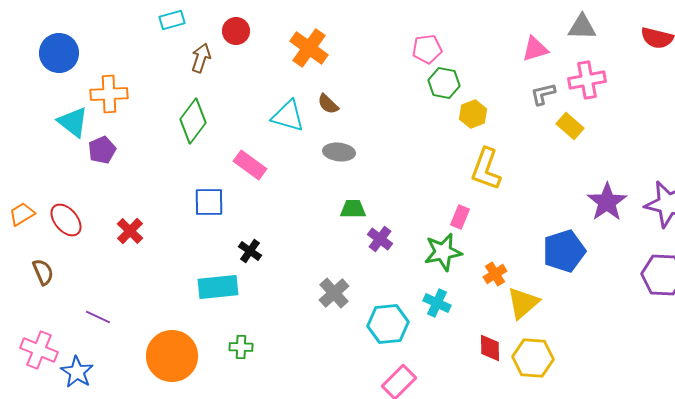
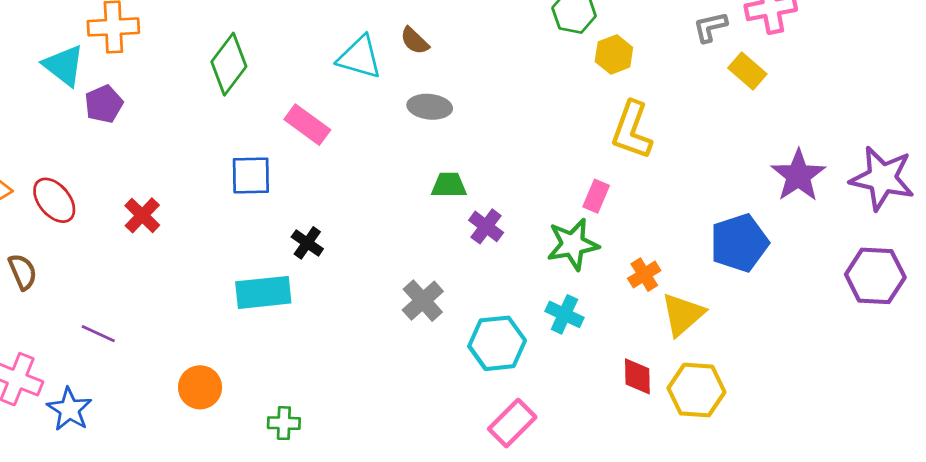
green cross: (241, 347) -> (284, 423), moved
orange circle: (172, 356) -> (200, 387), size x0.6

